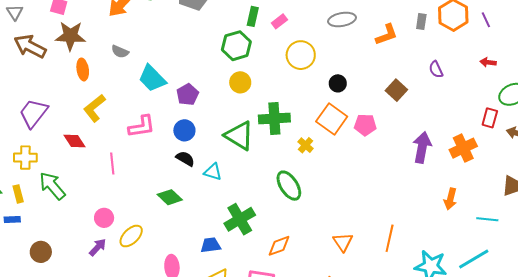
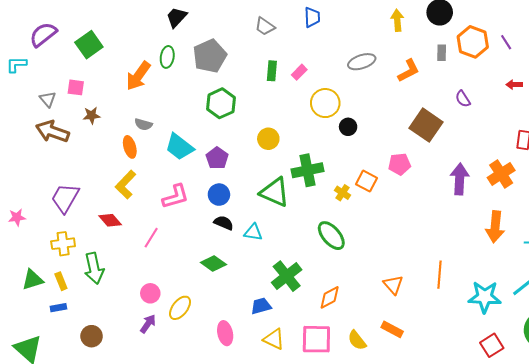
gray triangle: (15, 12) -> (48, 99), moved
brown star: (70, 36) -> (92, 115), size x0.6
green hexagon: (236, 46) -> (221, 103), moved
orange ellipse: (83, 69) -> (130, 147), moved
black circle: (338, 83) -> (348, 127), moved
brown square: (396, 90) -> (426, 125), size x1.5
orange square: (332, 119) -> (367, 181), moved, size x0.7
pink line: (112, 163) -> (151, 238), turned 45
green arrow: (52, 186) -> (94, 268), turned -144
orange arrow: (450, 199) -> (495, 227), size x1.4

